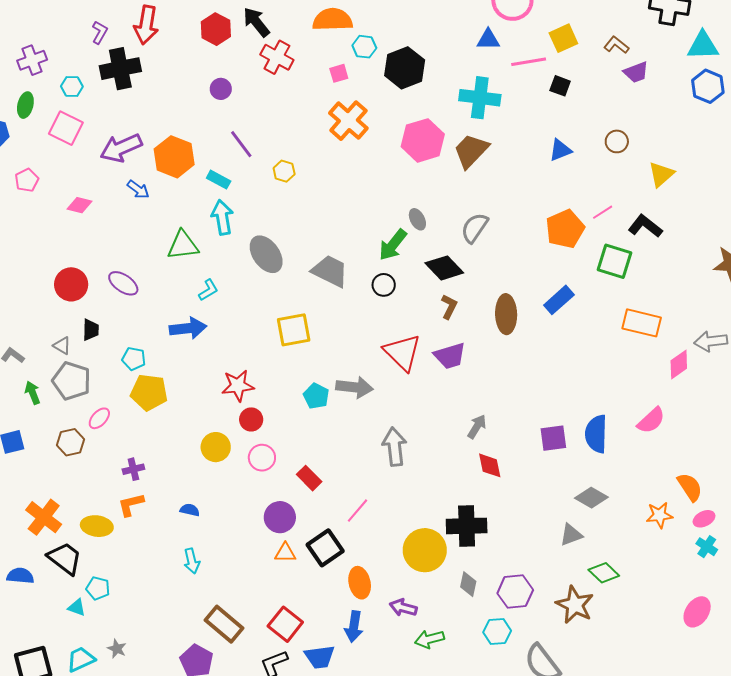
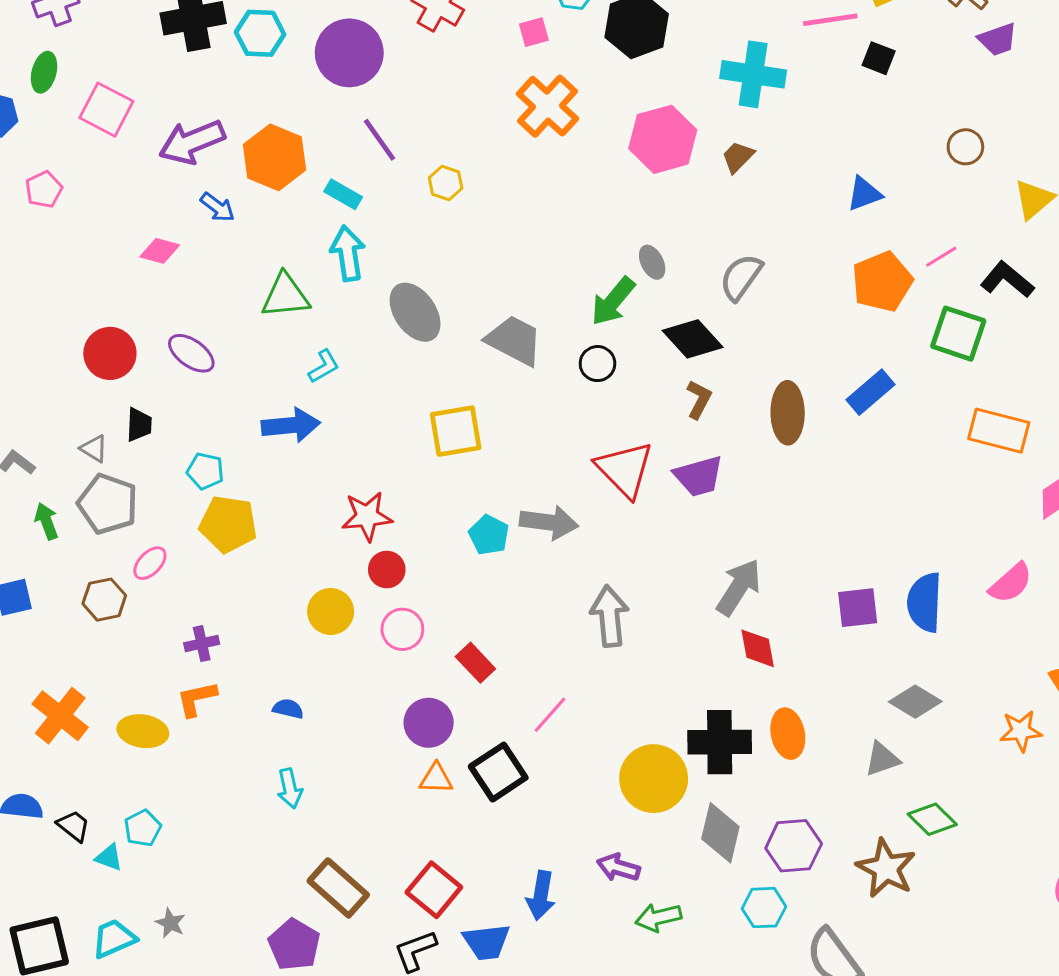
cyan hexagon: (72, 86) -> (260, 33), moved, size x1.4
purple circle: (221, 89) -> (349, 53), size x2.0
blue triangle: (560, 150) -> (864, 194), moved
brown trapezoid: (471, 151) -> (738, 157), size x0.6
pink diamond: (79, 205) -> (160, 251), moved
gray arrow: (477, 426) -> (739, 587), size x1.5
black trapezoid: (65, 558) -> (74, 826), moved, size x0.6
orange ellipse: (360, 583) -> (788, 734), moved
gray diamond: (468, 584) -> (720, 833), size x1.5
cyan pentagon: (98, 588) -> (143, 828), turned 30

